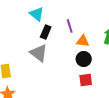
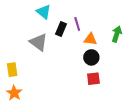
black rectangle: (46, 32) -> (61, 29), moved
gray triangle: (39, 53) -> (39, 42), moved

